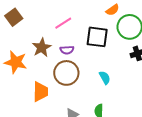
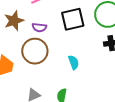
black square: (97, 37) -> (73, 19), turned -30

